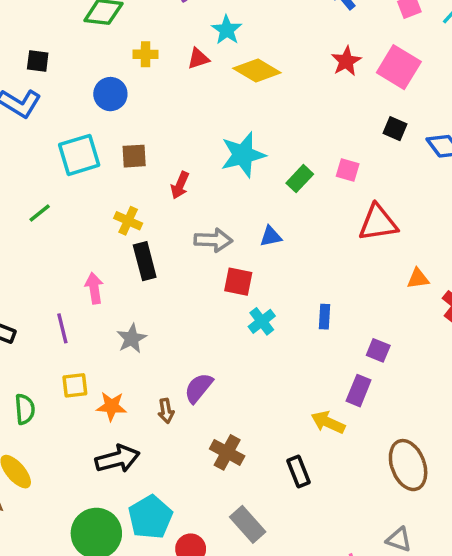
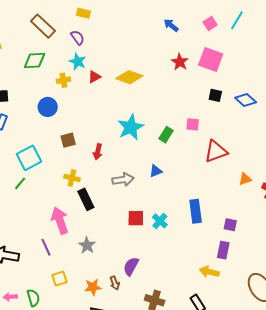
cyan star: (227, 30) -> (78, 62), moved
cyan square: (79, 155) -> (29, 158), moved
red square: (238, 282) -> (136, 218), moved
pink arrow: (94, 288) -> (60, 221), size x1.5
blue rectangle: (325, 317) -> (196, 211), size x1.6
orange star: (111, 406) -> (93, 287), moved

